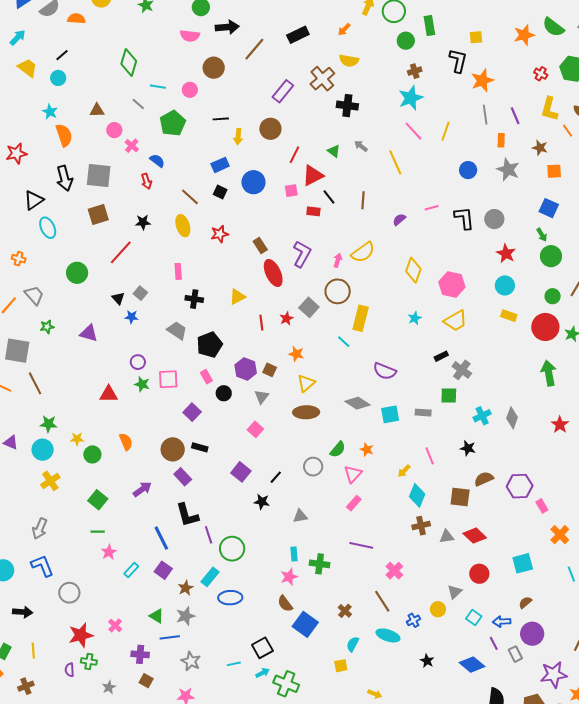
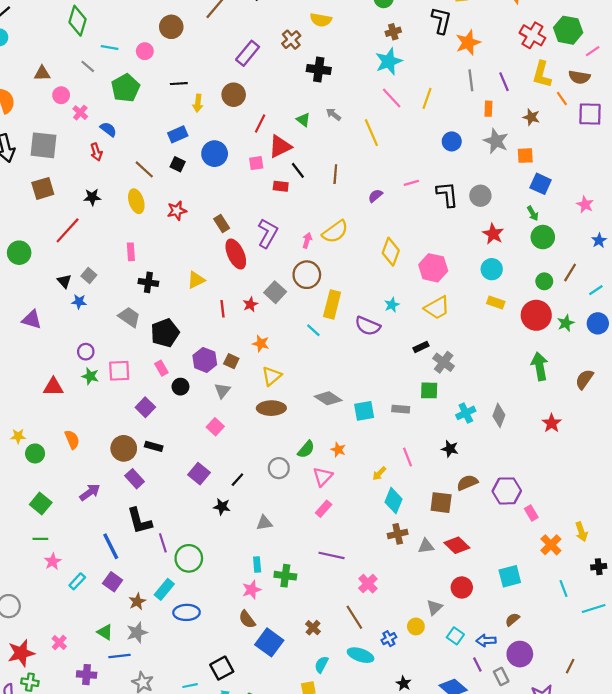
red cross: (541, 74) -> (532, 35), size x1.6
brown cross: (322, 79) -> (291, 40), size x0.7
orange square: (554, 171) -> (525, 156), moved
purple semicircle: (385, 371) -> (368, 326), moved

